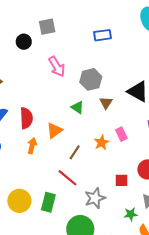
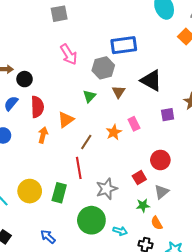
blue rectangle: (103, 35) -> (124, 45), moved, size x1.4
black circle: (24, 42) -> (25, 79), moved
green triangle: (77, 107) -> (89, 96), turned 40
red line: (68, 178) -> (79, 168), turned 40
red square: (121, 180) -> (139, 178), moved, turned -32

